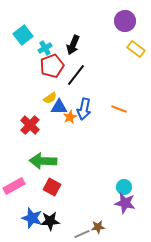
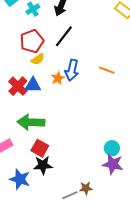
red pentagon: (52, 66) -> (32, 41), moved
blue triangle: (59, 107) -> (33, 85), moved
black star: (50, 221) -> (43, 165), moved

